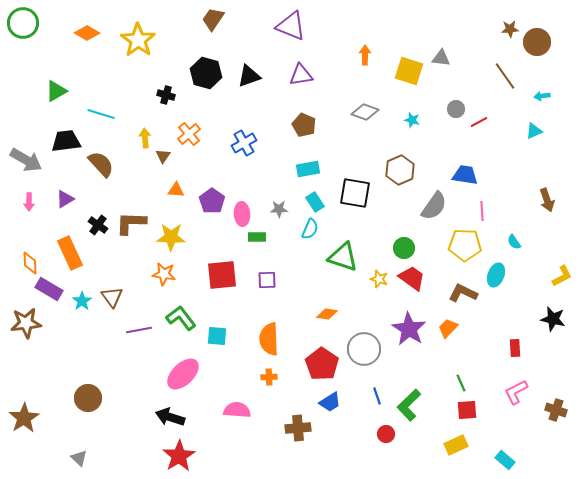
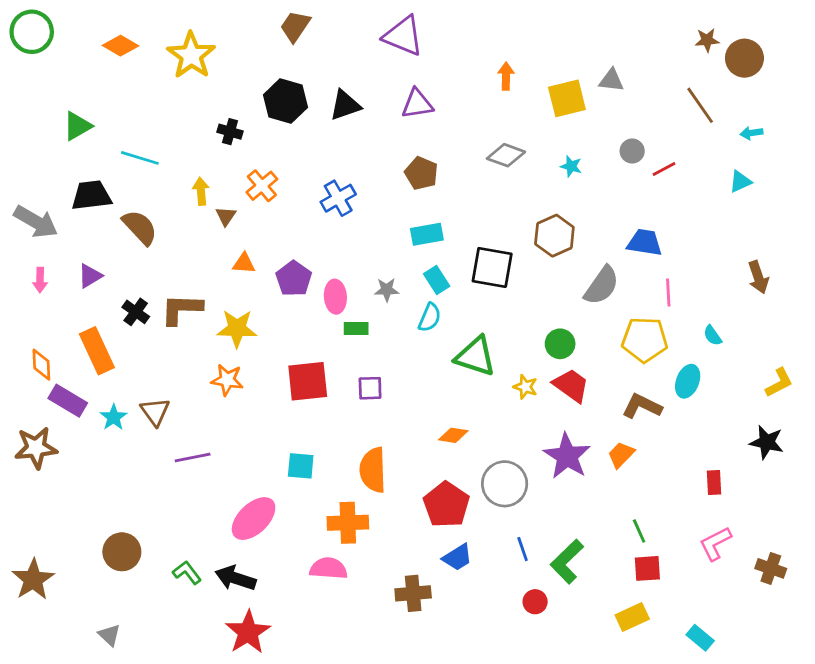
yellow square: (409, 71) -> (567, 98), turned -32
green L-shape: (181, 318) -> (187, 573), moved, size x0.7
orange cross: (269, 377) -> (348, 523), moved, size x1.8

